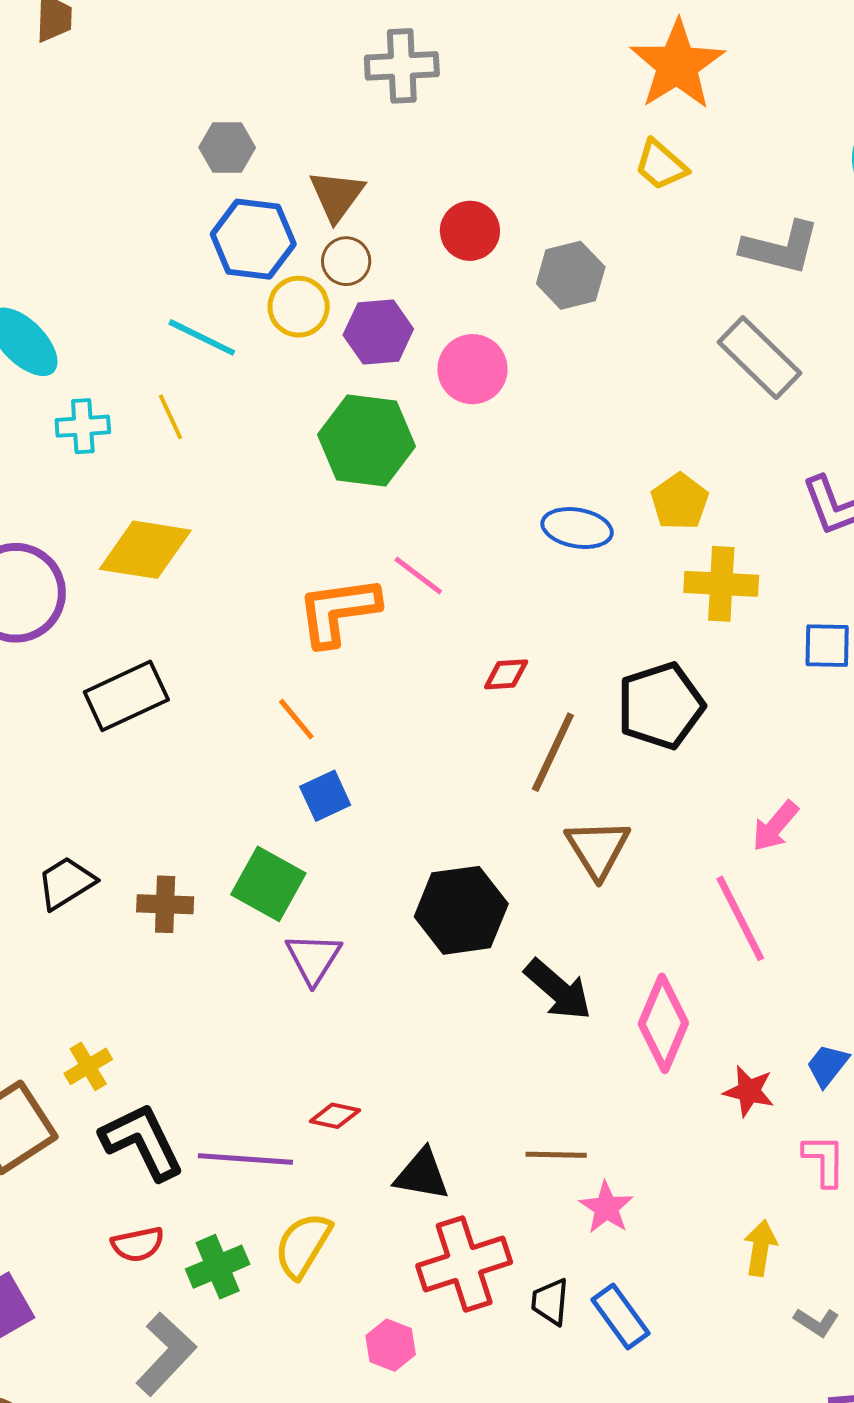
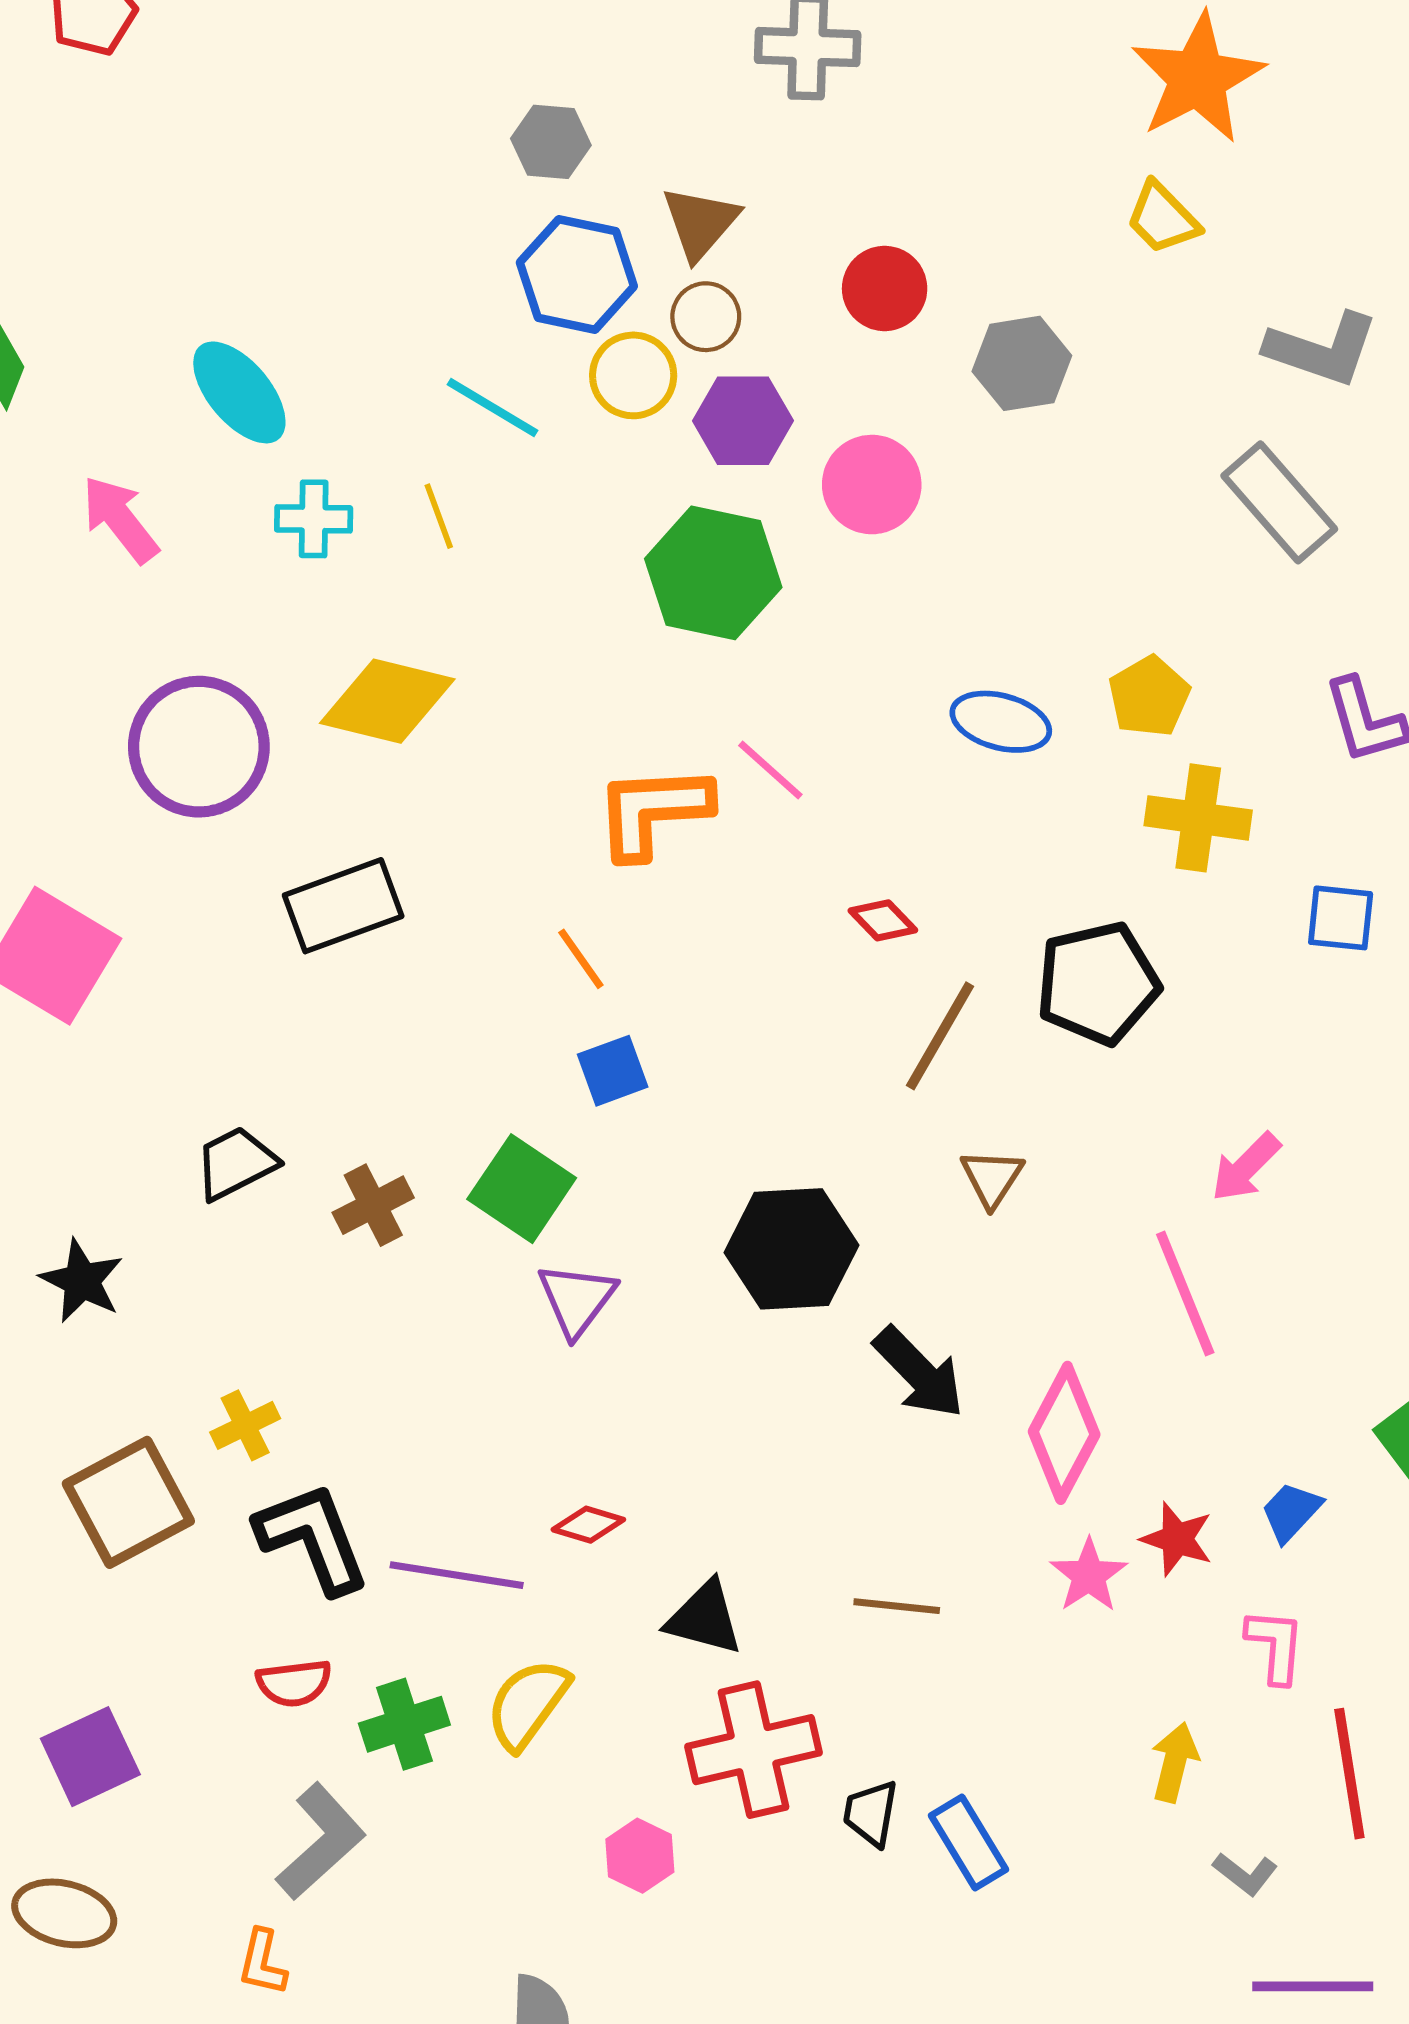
red diamond: (506, 674) -> (883, 920), turned 45
brown triangle: (598, 849) -> (992, 1178), size x0.7
brown cross: (165, 904) -> (373, 1205), turned -34
pink star: (606, 1208) -> (1089, 1575), moved

